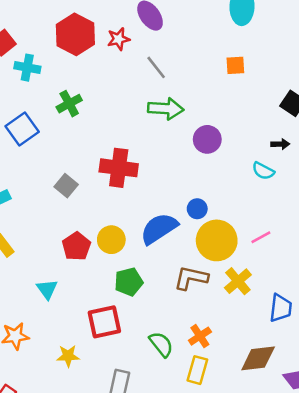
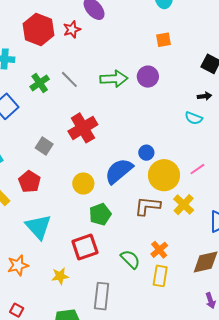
gray line: (156, 67) -> (69, 79), moved
purple circle: (207, 139) -> (148, 77), moved
red cross: (119, 168) -> (83, 128), turned -32
red pentagon: (76, 246) -> (29, 182), moved
cyan triangle: (47, 289) -> (38, 227), size x1.6

